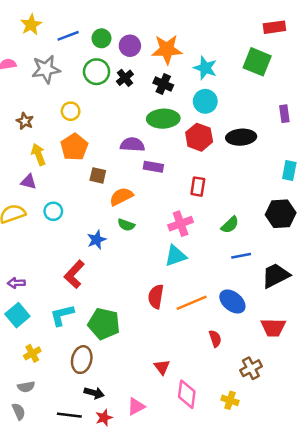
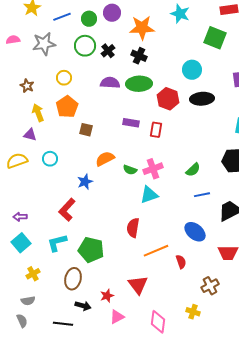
purple circle: (130, 46) -> (112, 13), moved
cyan star: (205, 68) -> (180, 14), moved
cyan circle: (205, 101) -> (192, 70), moved
purple semicircle: (132, 145) -> (110, 83), moved
red rectangle: (198, 187) -> (156, 130), moved
orange semicircle: (121, 196) -> (105, 159), moved
green semicircle: (126, 225) -> (130, 170), moved
orange line: (192, 303) -> (156, 251), moved
red triangle: (162, 367) -> (138, 285), size x1.5
pink diamond: (187, 394) -> (158, 322), moved
red star: (104, 418) -> (107, 296), moved

